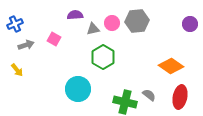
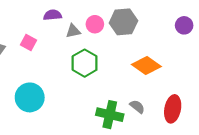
orange diamond: (171, 66) -> (146, 65), moved
cyan circle: (78, 89) -> (30, 97), moved

